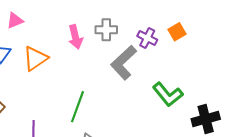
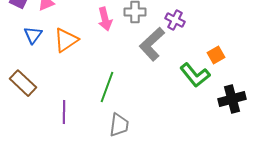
orange square: (177, 32) -> (216, 55), moved

